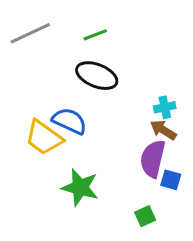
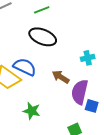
brown arrow: (163, 130) -> (61, 77), moved
green star: (80, 187) -> (32, 111), size x0.7

